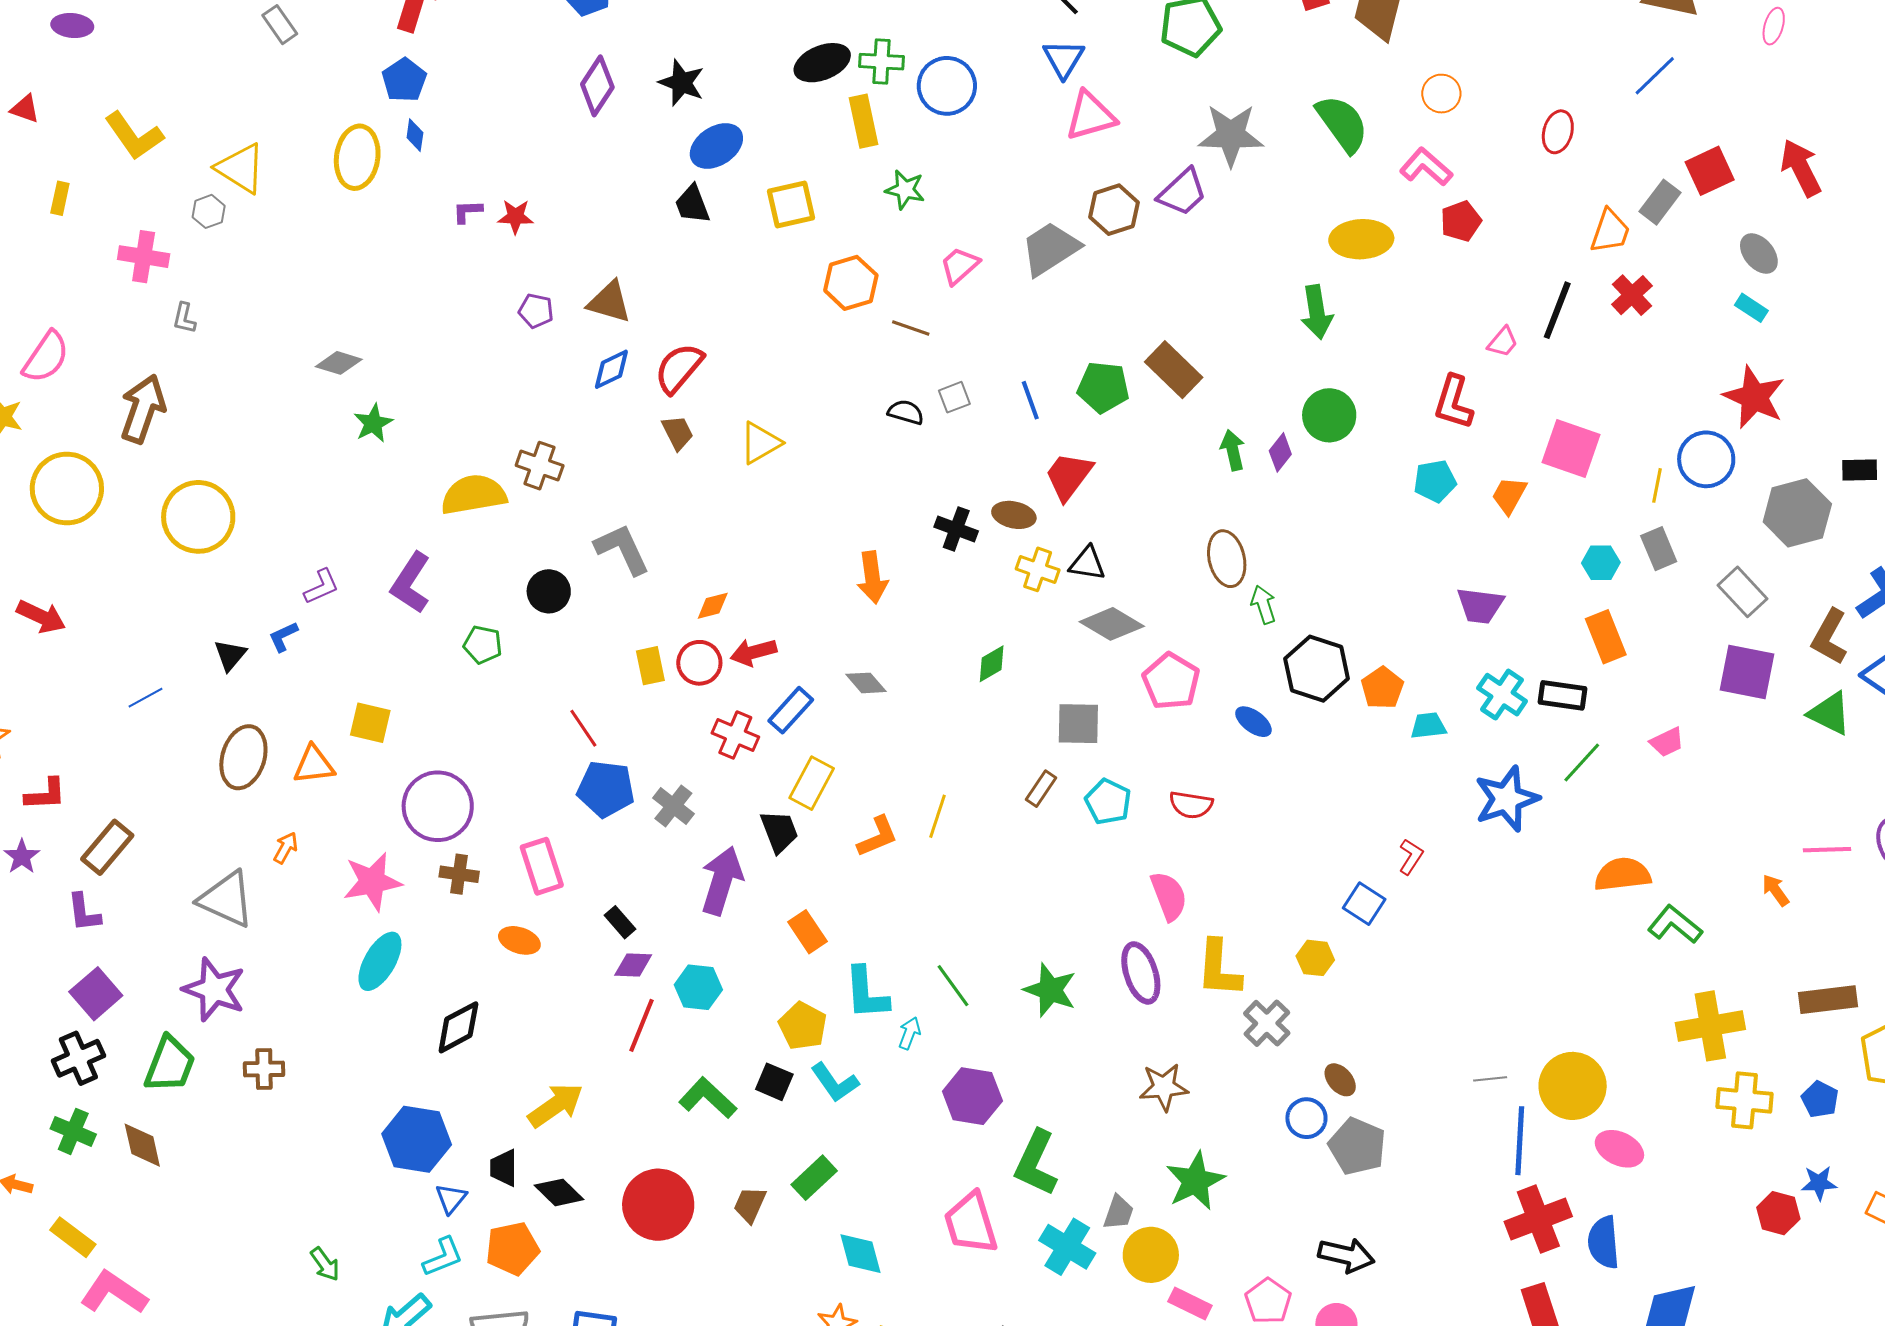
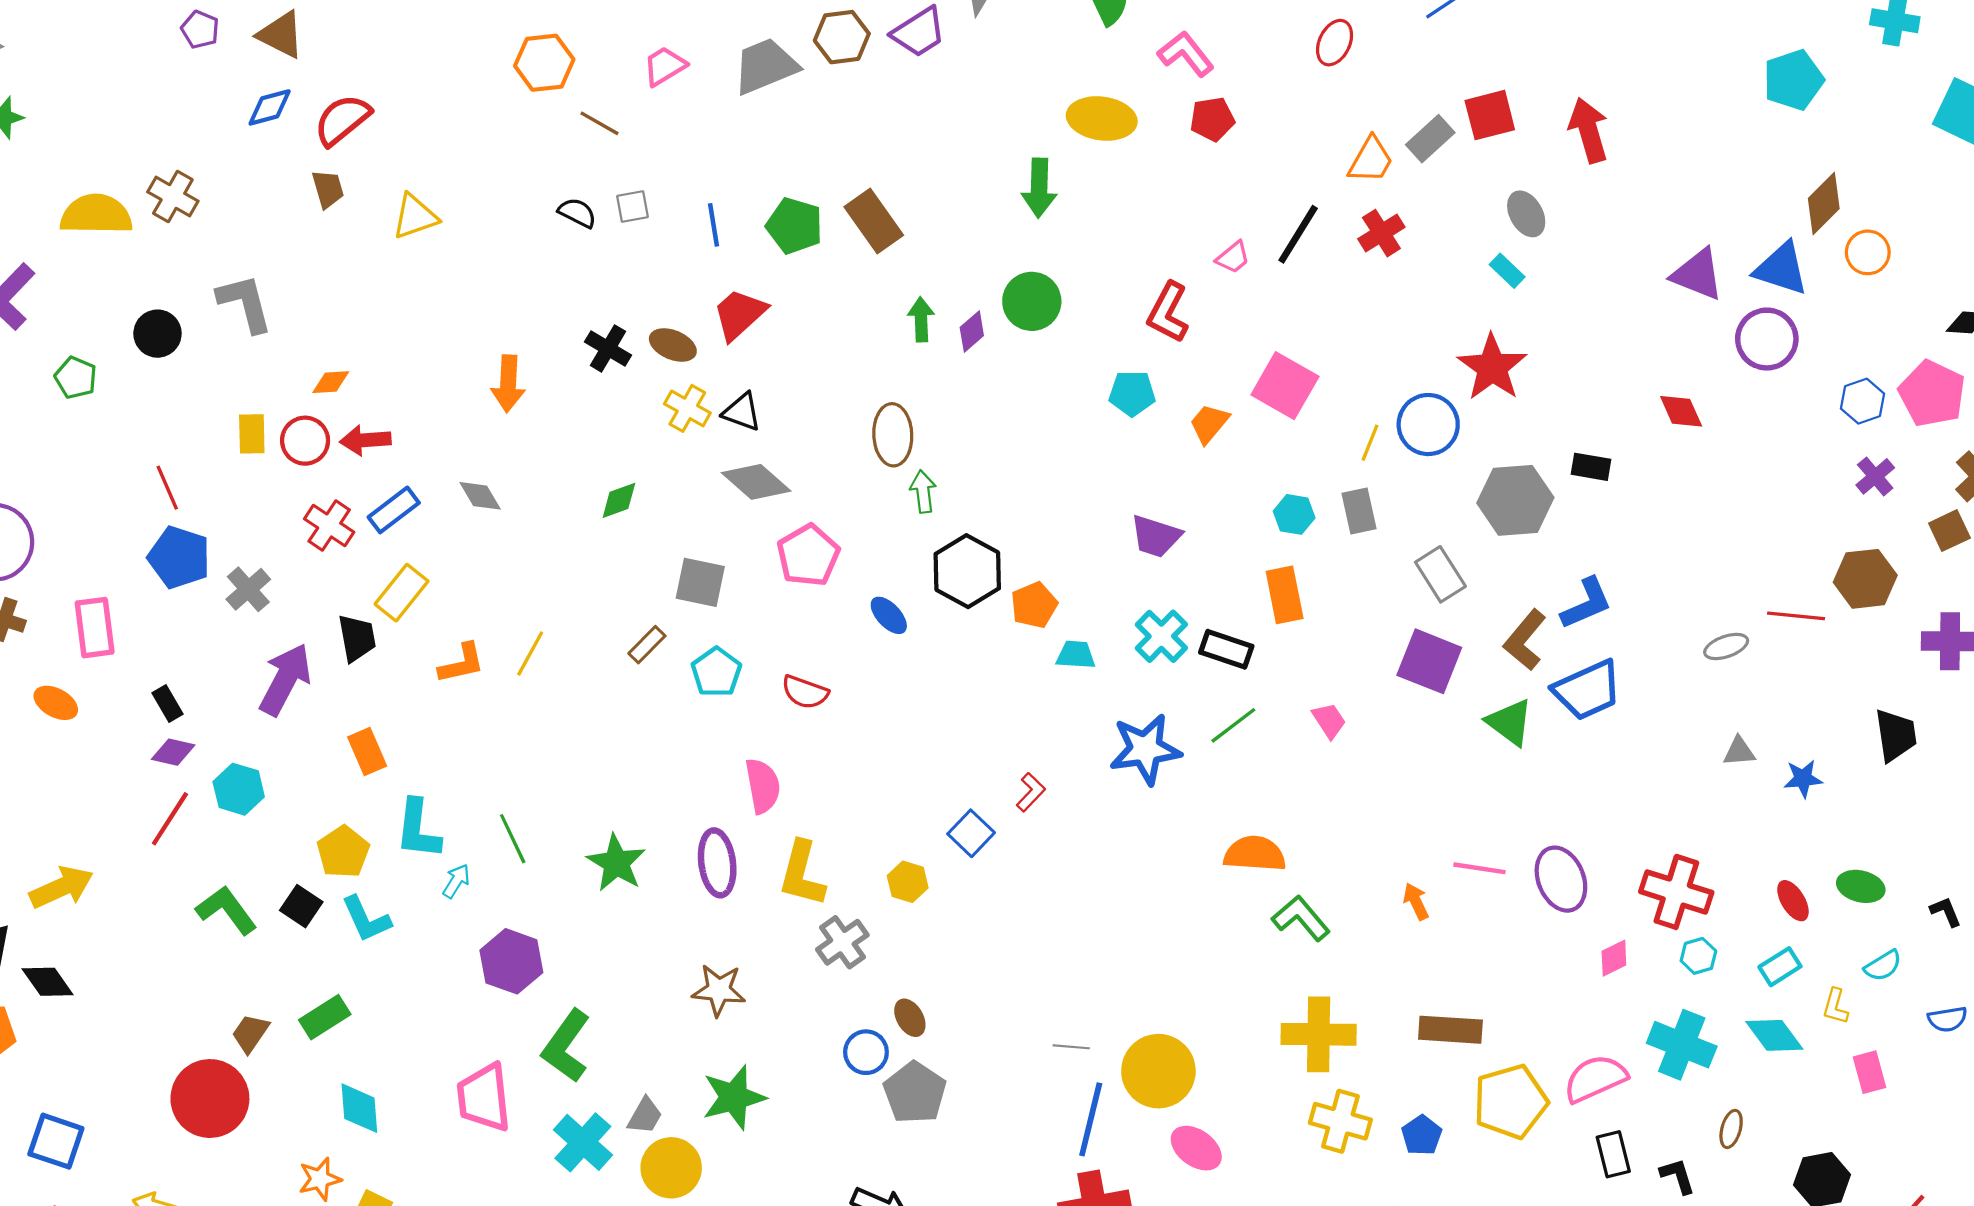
pink trapezoid: (1667, 742) -> (1329, 721), turned -108
red circle: (658, 1205) -> (210, 1099), moved

